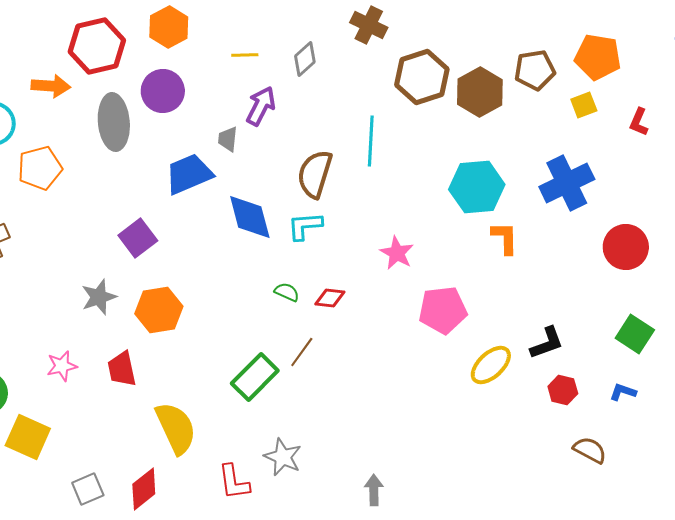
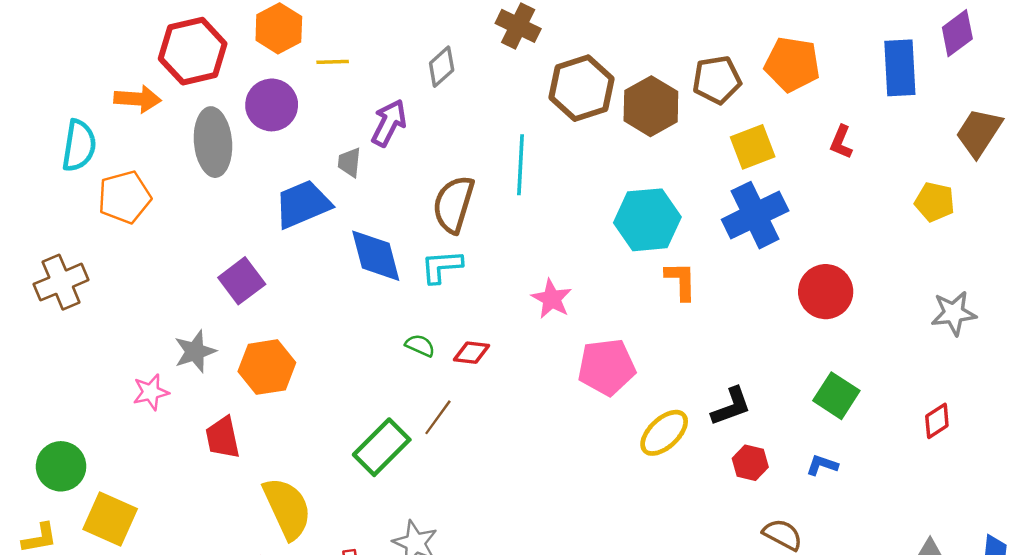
yellow line: (245, 55) -> (333, 62), moved
yellow square: (584, 105) -> (753, 147), moved, size x1.4
pink star: (62, 366) -> (151, 392), moved

